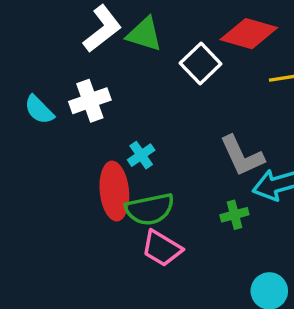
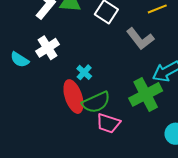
gray L-shape: (242, 156) -> (140, 39), moved
green cross: (234, 215) -> (146, 94), size x2.0

